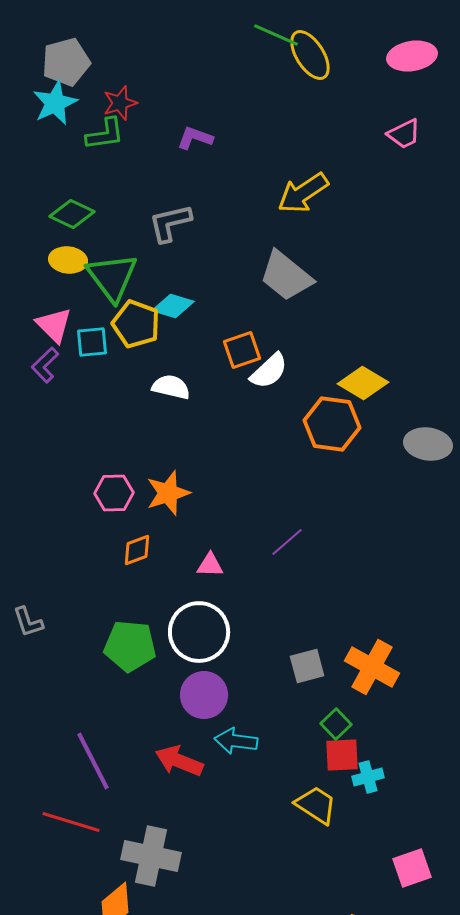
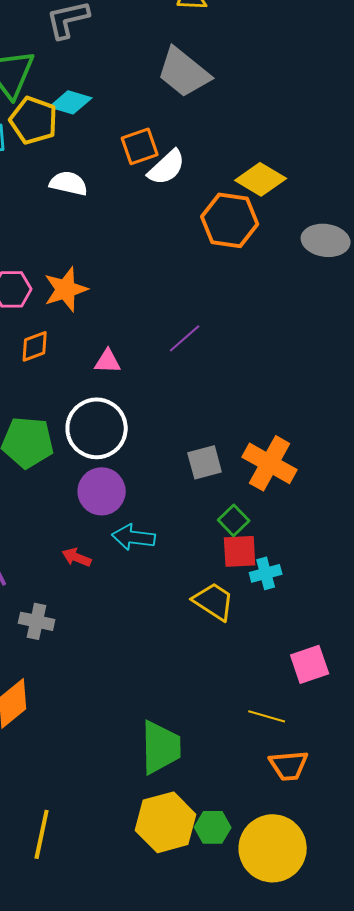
red arrow: (179, 761) -> (77, 557), size x0.6
gray cross: (151, 856) -> (37, 621), moved, size x0.6

